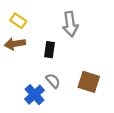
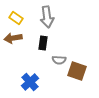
gray arrow: (70, 24) -> (47, 17), moved
gray semicircle: (53, 81) -> (59, 60), moved, turned 136

